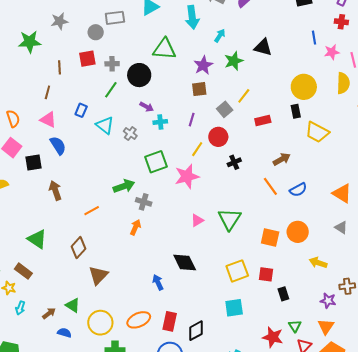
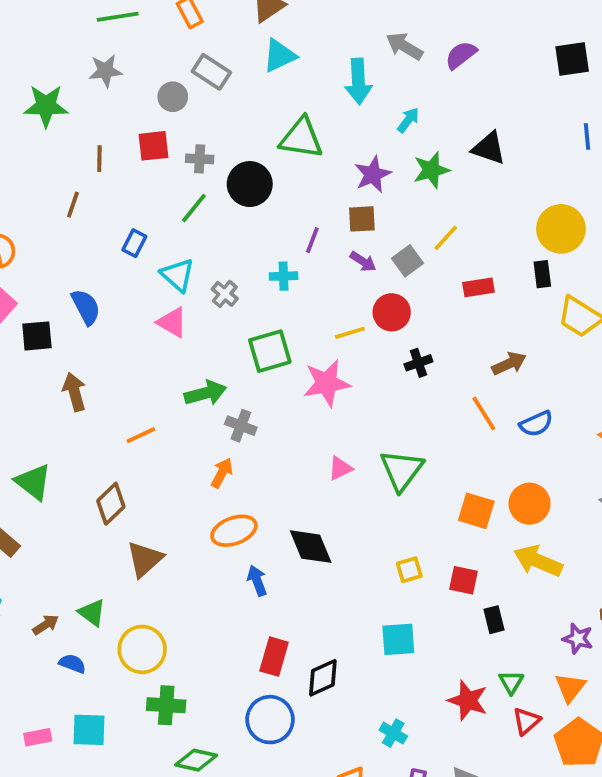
gray rectangle: (115, 18) -> (211, 72), turned 36
purple arrow: (147, 107) -> (363, 262), moved
pink triangle: (48, 120) -> (172, 322), moved
purple line: (192, 120) -> (312, 240), moved
yellow line: (197, 149) -> (350, 333), turned 35
yellow arrow: (318, 263) -> (538, 561), moved, size x1.4
yellow square: (237, 271) -> (409, 570), size x0.6
orange ellipse: (139, 320) -> (234, 531), moved

